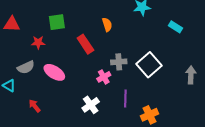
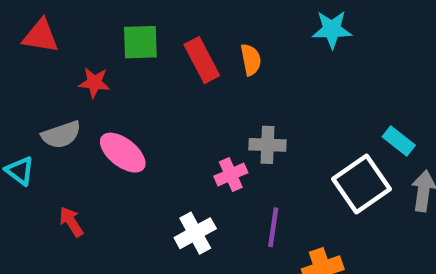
cyan rectangle: (175, 27) -> (399, 141), moved
red rectangle: (85, 44) -> (202, 60), moved
white square: (149, 65) -> (362, 184), moved

